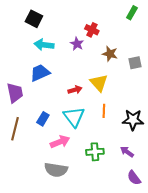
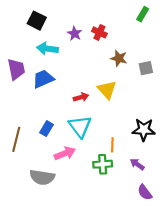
purple star: (77, 44) -> (75, 34), moved
purple trapezoid: (15, 93) -> (16, 69), moved
orange line: (104, 111) -> (112, 145), moved
gray semicircle: (56, 170) -> (42, 177), moved

